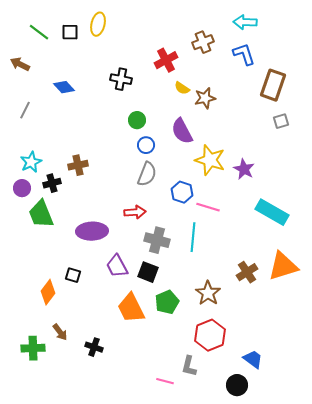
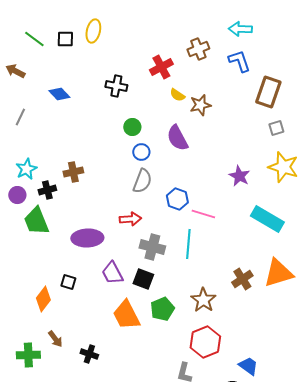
yellow star: (210, 160) -> (283, 167), moved

